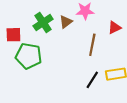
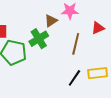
green cross: (43, 22) -> (39, 39), moved

